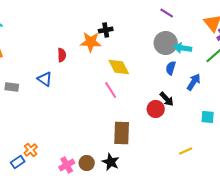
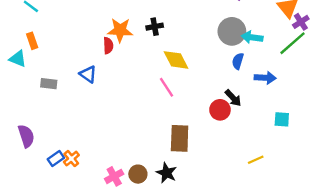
black cross: (106, 30) -> (155, 27), moved
orange star: (91, 42) -> (120, 30), moved
blue arrow: (194, 82) -> (265, 78), turned 60
blue rectangle: (18, 162) -> (56, 159), moved

